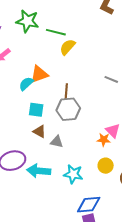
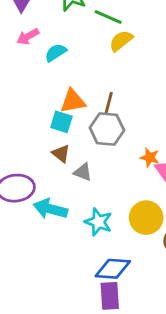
orange triangle: (39, 74) -> (73, 101), moved
cyan semicircle: (26, 84) -> (56, 53), moved
orange star: (104, 140) -> (150, 157), moved
yellow circle: (106, 166) -> (146, 218), size x1.5

